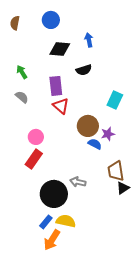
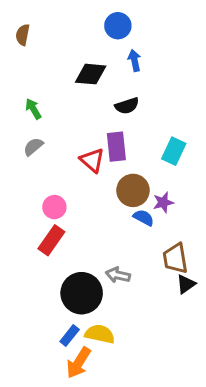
blue circle: (51, 20) -> (118, 26), moved
purple rectangle: (56, 86) -> (116, 147), moved
gray semicircle: (22, 97) -> (33, 147), turned -80

